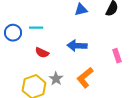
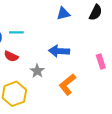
red semicircle: (42, 53) -> (11, 56), moved
gray star: (56, 79) -> (37, 71), moved

